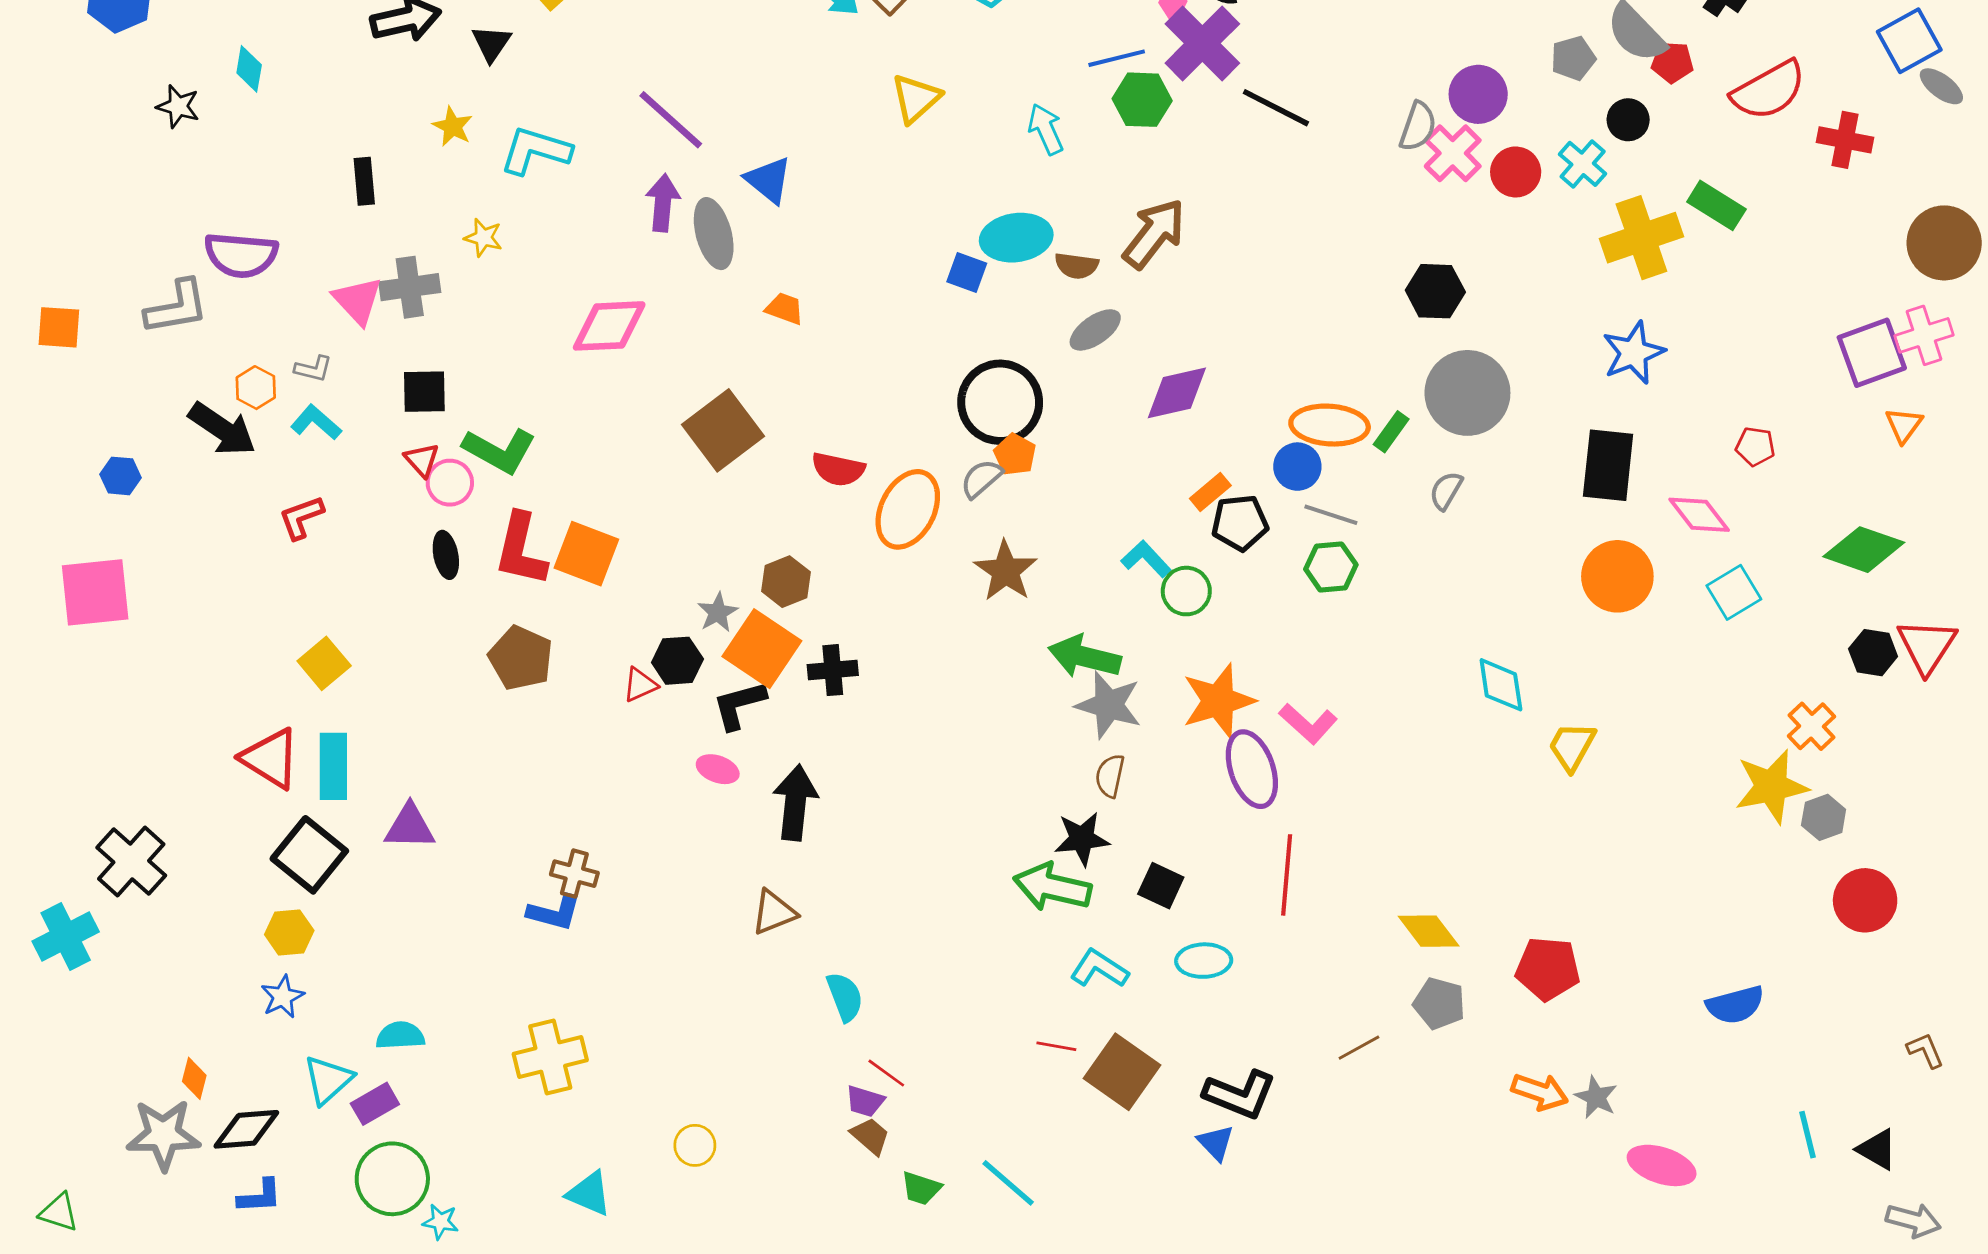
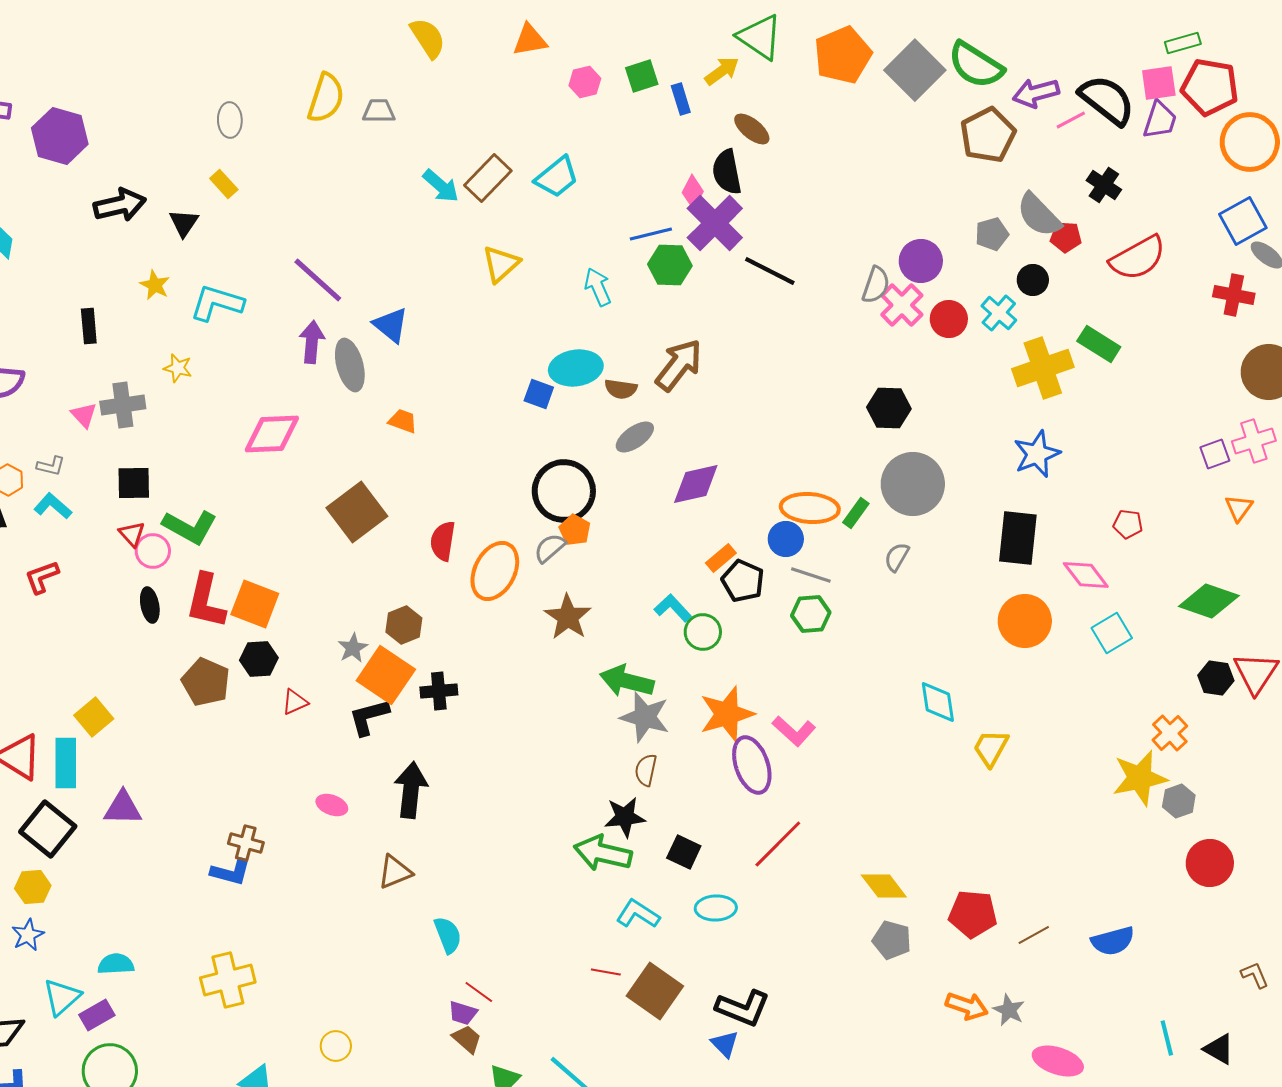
red cross: (1845, 140) -> (1234, 295), moved
pink triangle: (357, 301) -> (84, 415), size x0.7
purple square: (1872, 353) -> (1215, 454), size x0.6
red semicircle: (838, 469) -> (443, 541), turned 87
black pentagon: (1240, 523) -> (743, 581), turned 30
black hexagon: (677, 661) -> (259, 659), moved
yellow square: (324, 663) -> (94, 717), moved
pink ellipse: (718, 769) -> (332, 805), moved
red line: (1287, 875) -> (778, 844), turned 40
brown line: (1359, 1048) -> (1034, 935), moved

